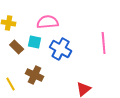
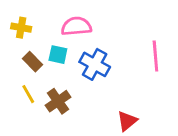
brown cross: (35, 75) -> (58, 101), turned 30
yellow line: (11, 84) -> (28, 94), moved

